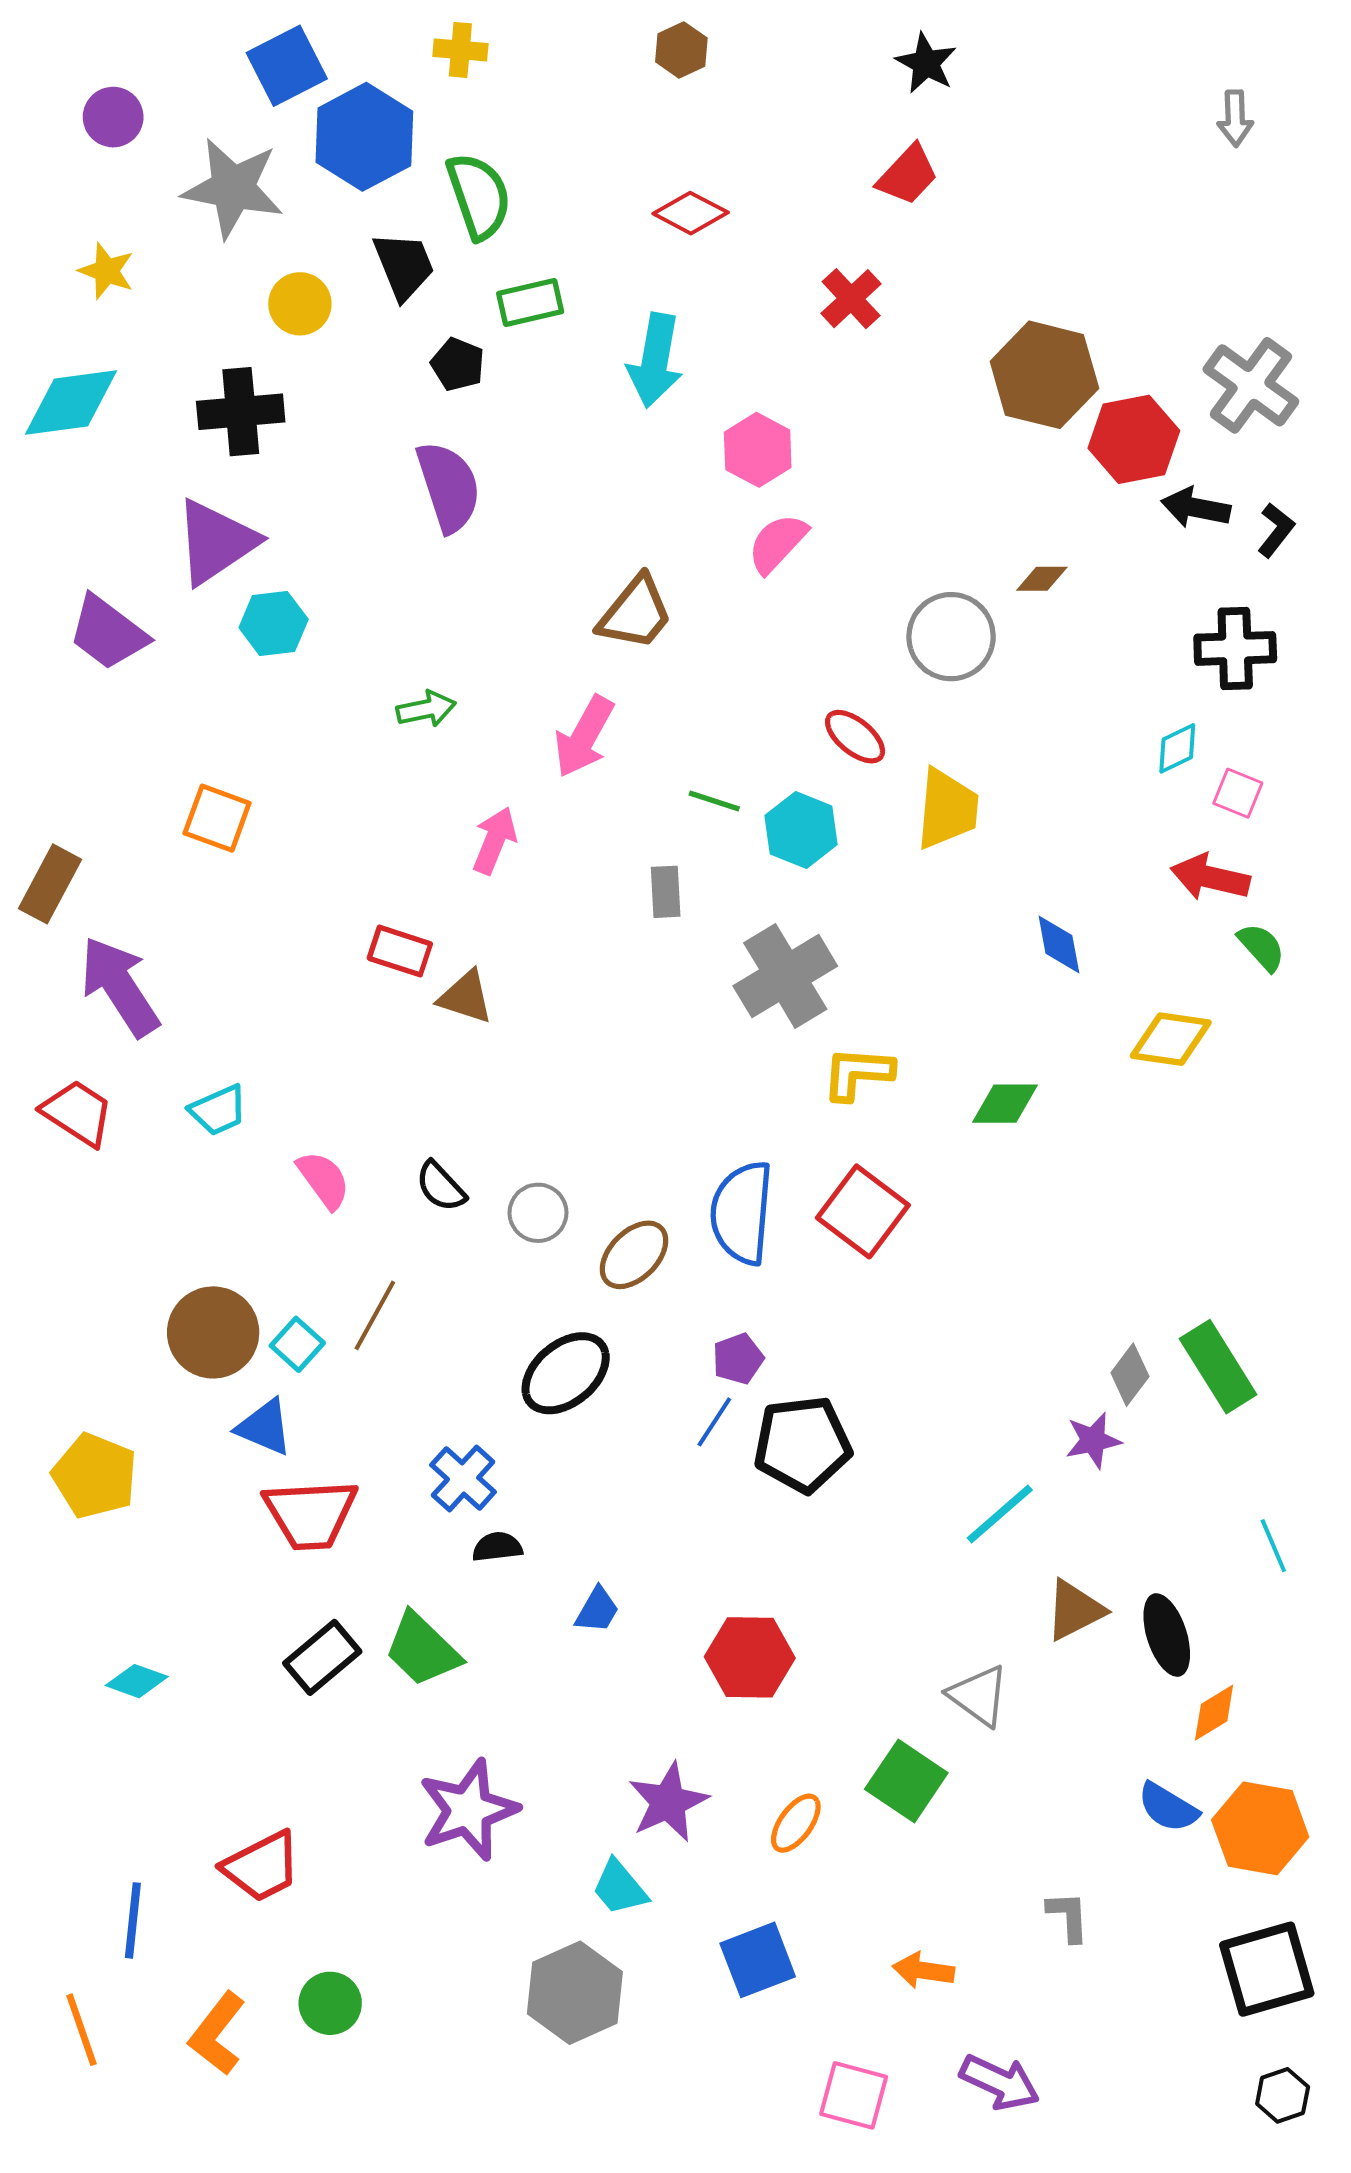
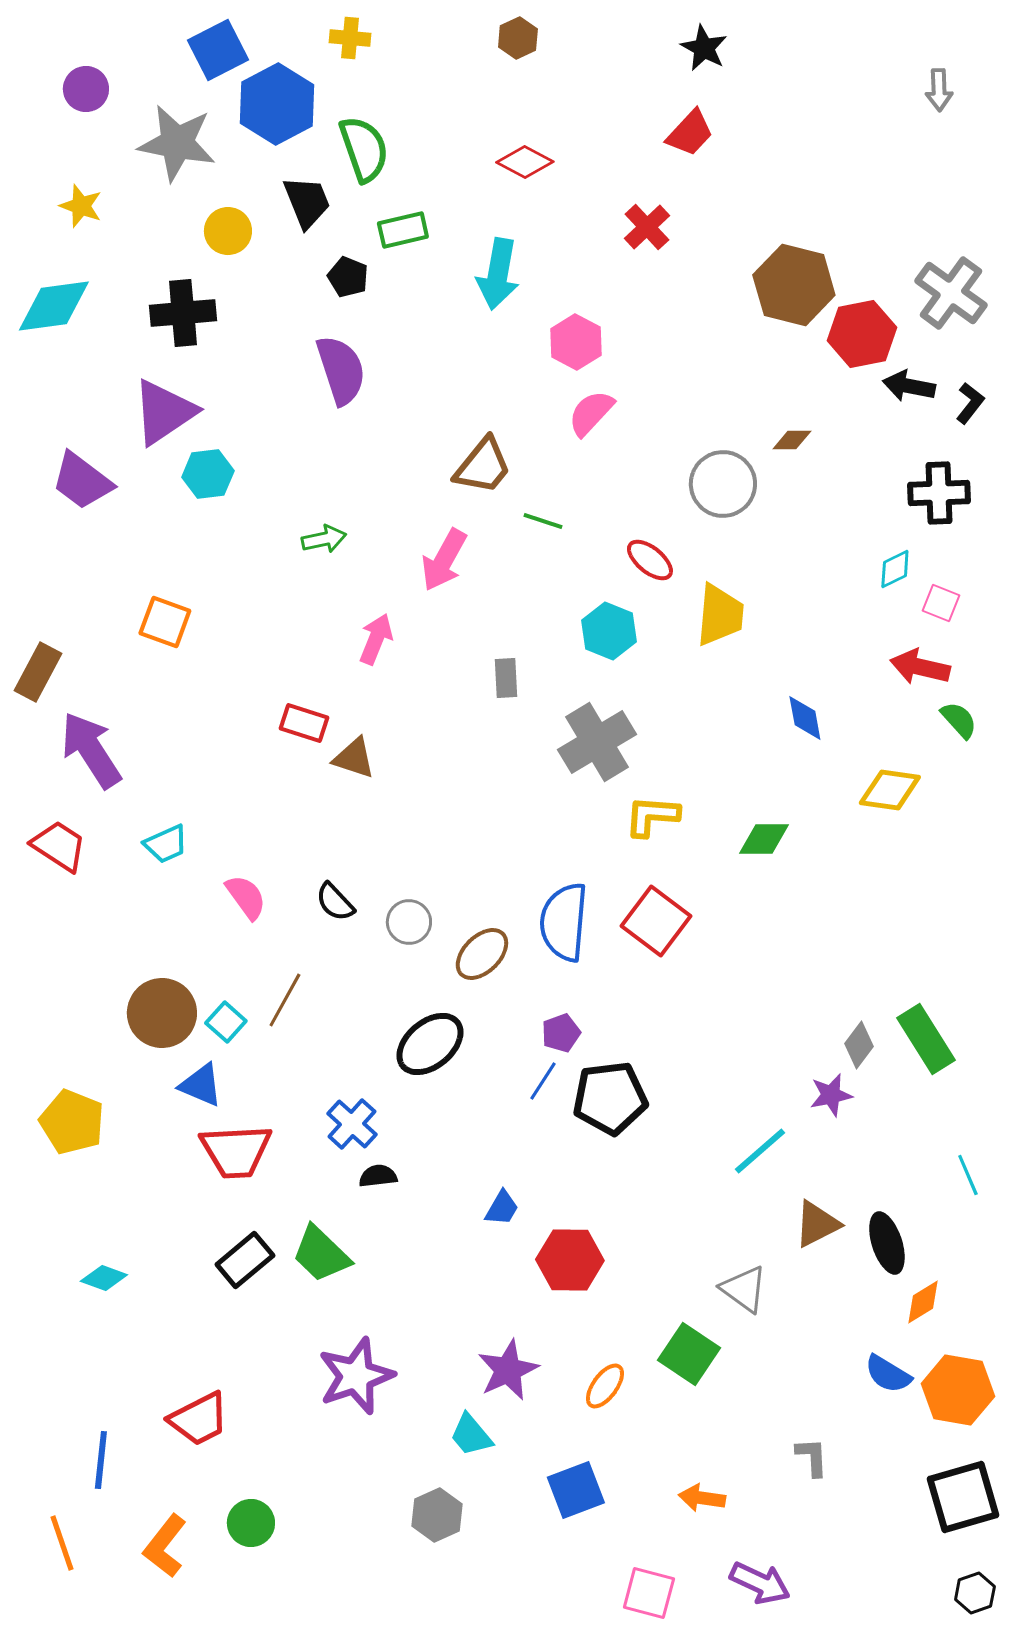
green line: (714, 801) -> (543, 521), moved
blue trapezoid: (597, 1610) -> (502, 1208), moved
gray hexagon: (575, 1993) -> (437, 1515), size x0.7

